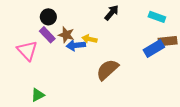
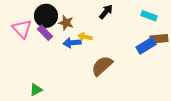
black circle: (48, 17) -> (46, 16), size x1.5
brown star: (66, 35) -> (66, 23), moved
pink triangle: (27, 51) -> (22, 29), moved

